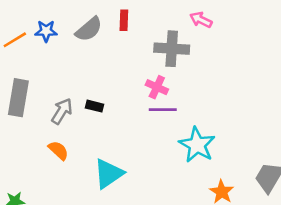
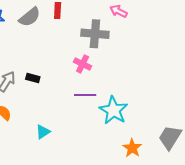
purple line: (163, 110) -> (85, 95), moved
cyan triangle: (109, 174) -> (43, 132), size x0.6

